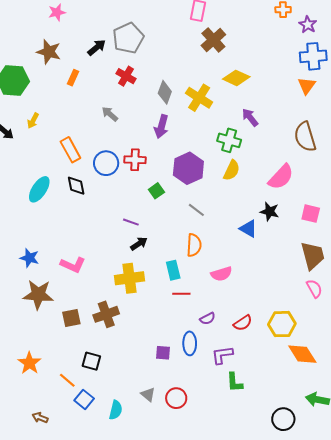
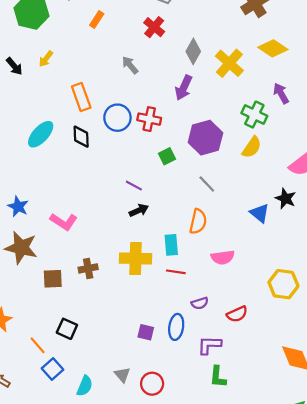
yellow cross: (130, 278) -> (136, 258), moved
brown cross: (106, 314) -> (88, 268), moved, size x0.7
yellow hexagon: (282, 324) -> (283, 284), moved

